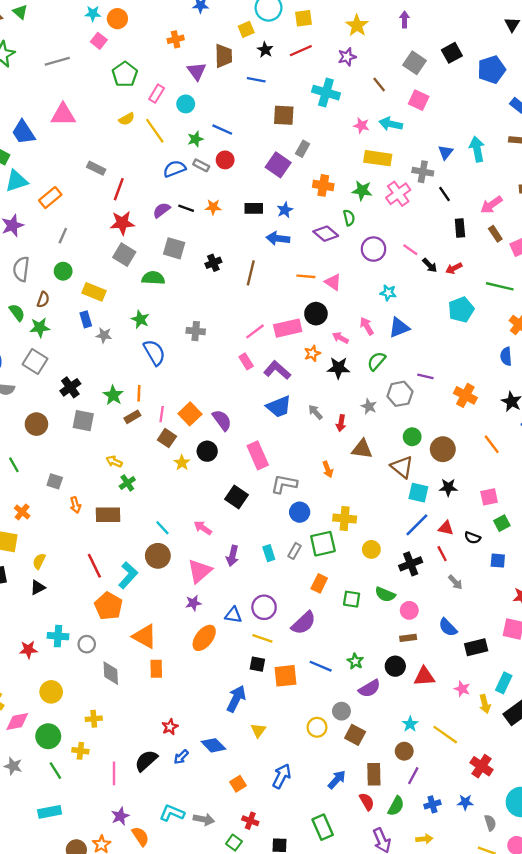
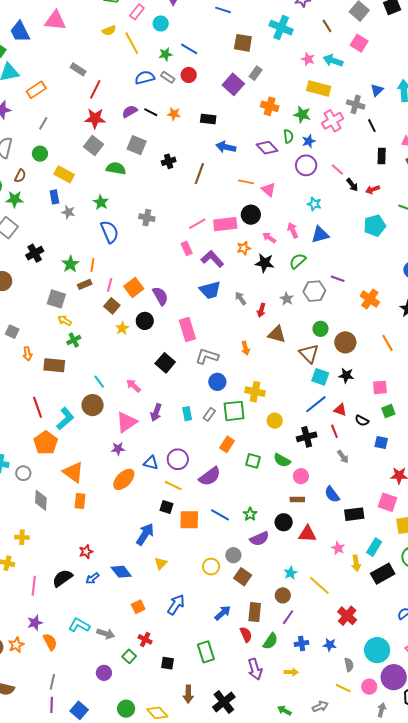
blue star: (285, 210) -> (309, 141), moved
gray square: (83, 421) -> (56, 299), moved

